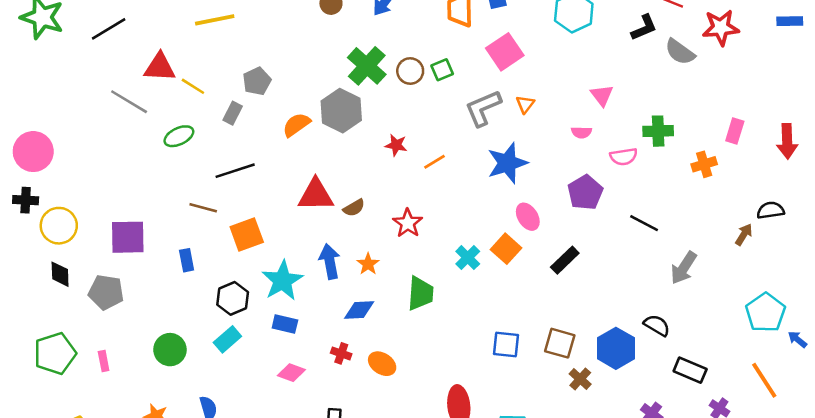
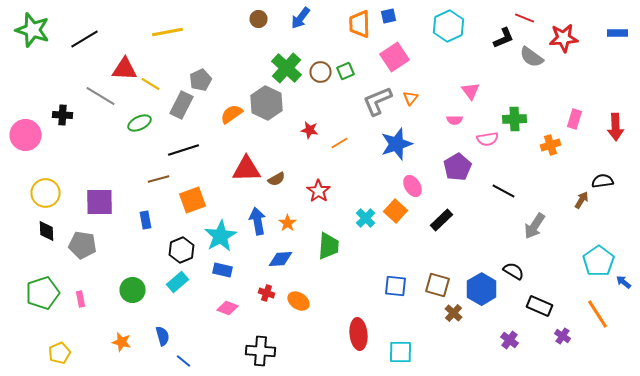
gray rectangle: (233, 113) -> (182, 105), size x1.5
black cross: (26, 200) -> (62, 115), moved
brown line: (203, 208) -> (158, 179), turned -30

